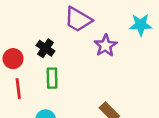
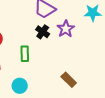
black cross: (46, 48) -> (43, 32), moved

